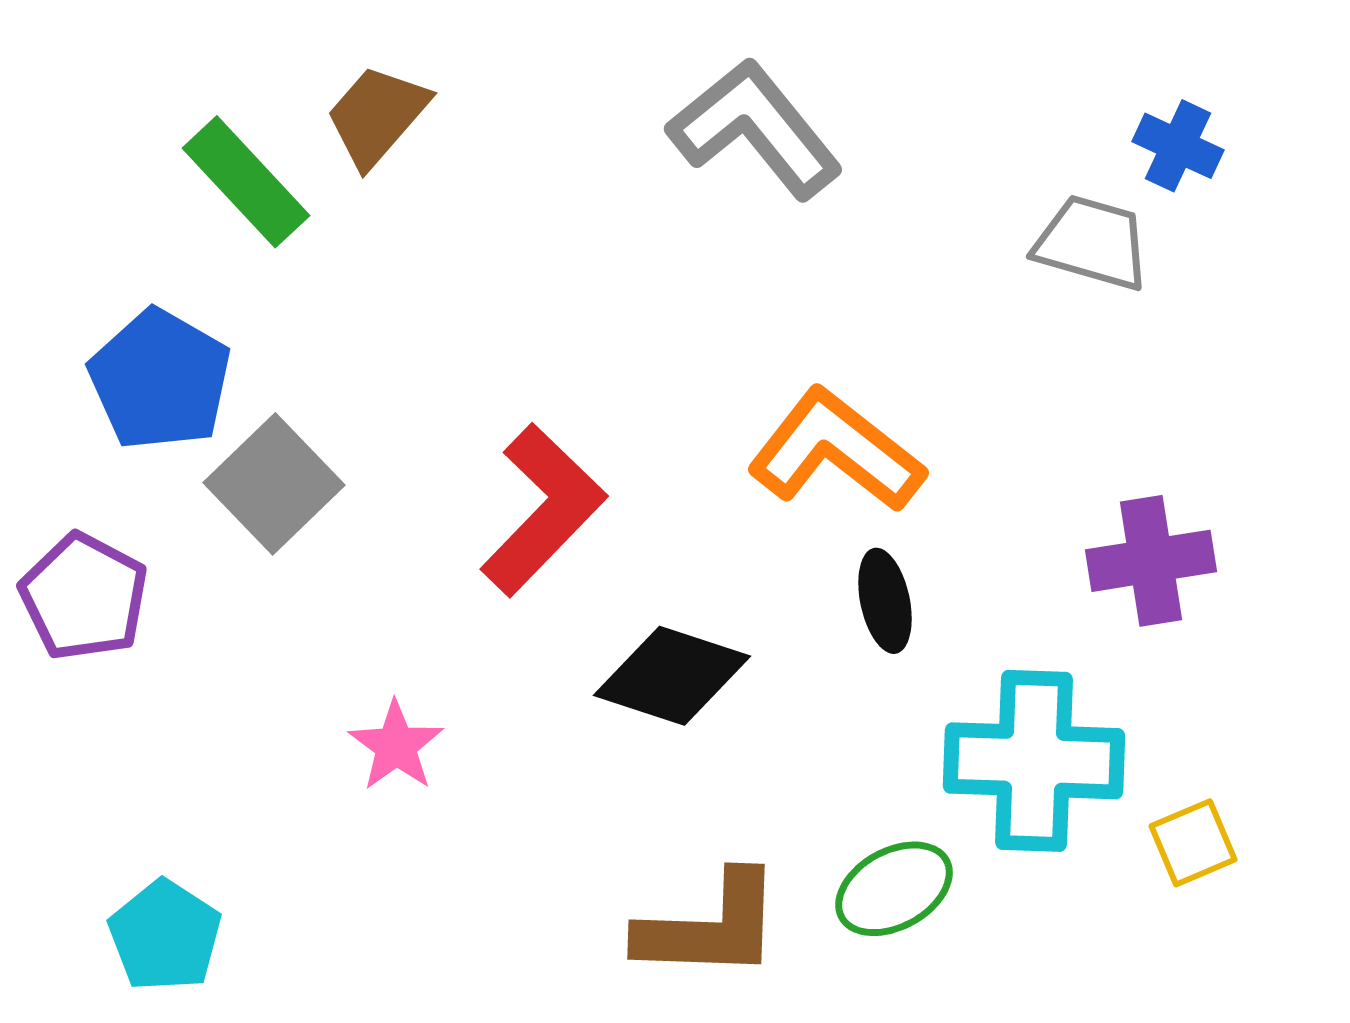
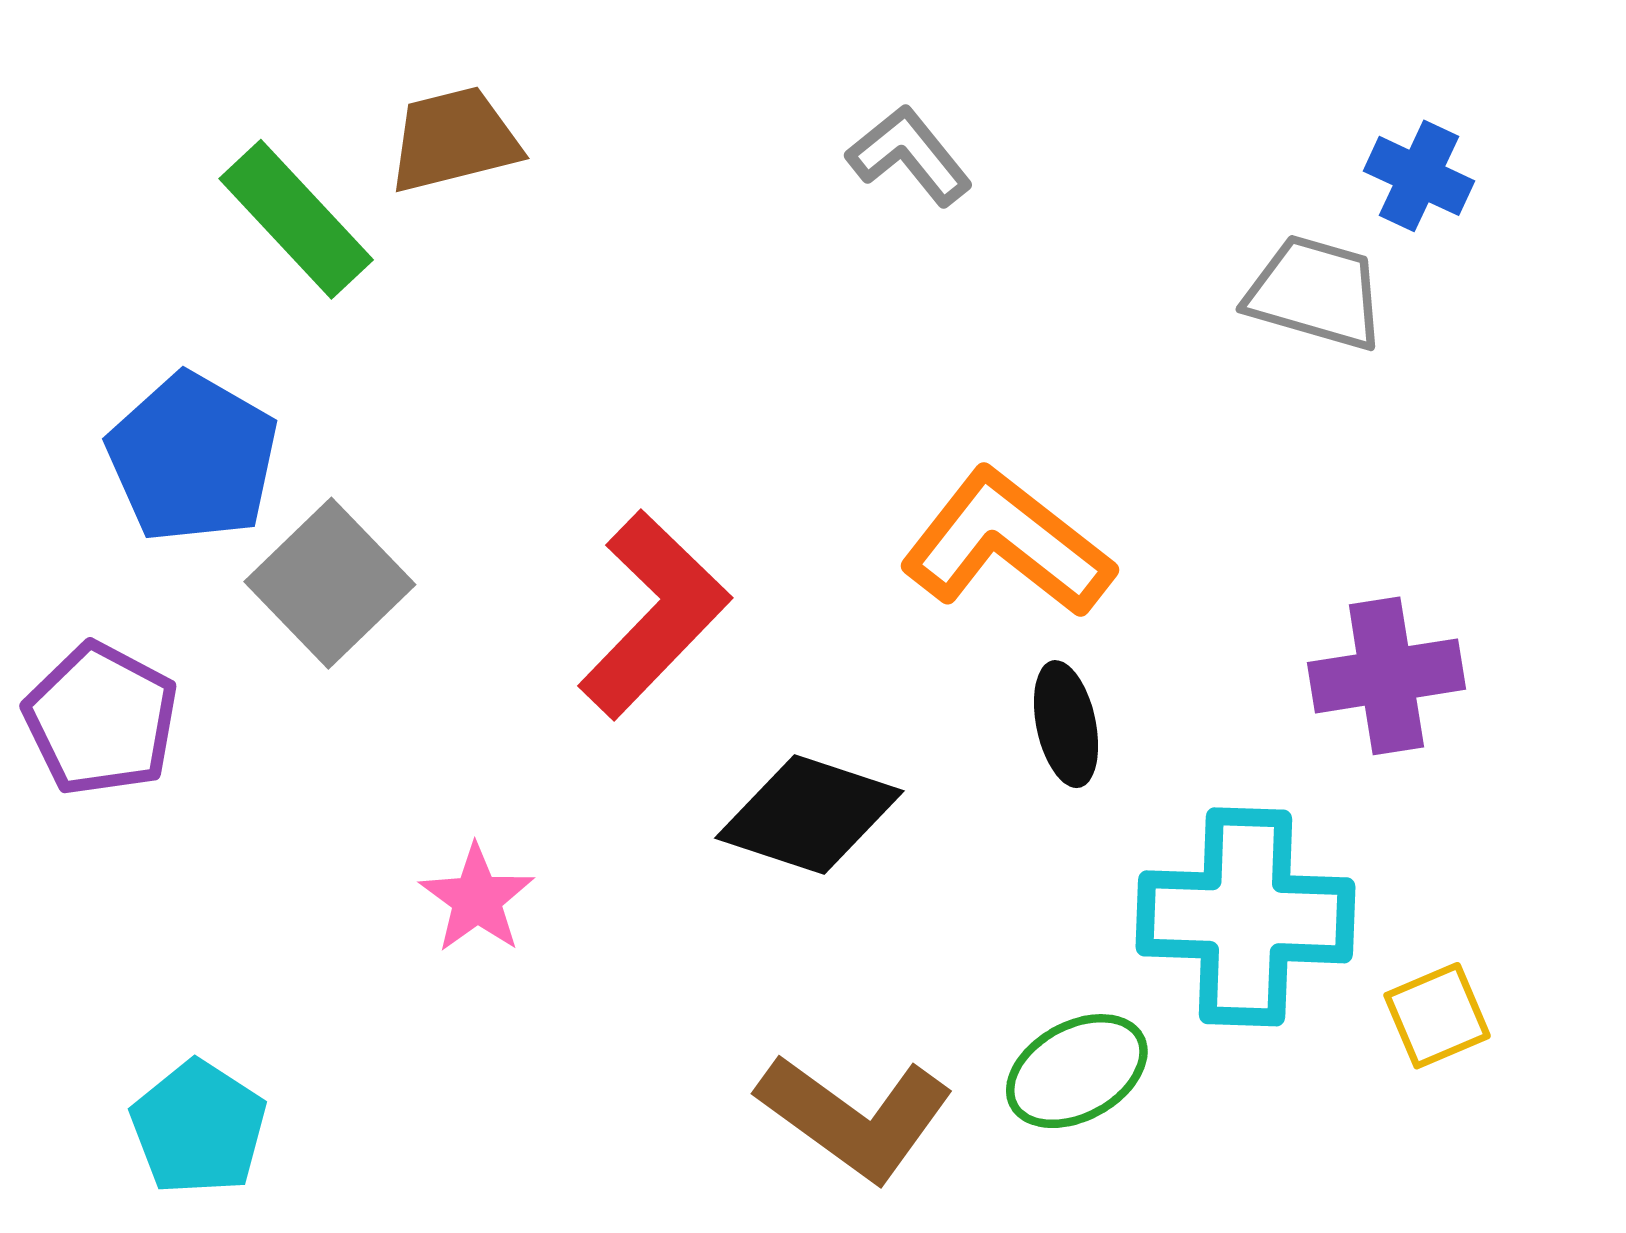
brown trapezoid: (377, 116) -> (454, 140), turned 35
gray L-shape: (755, 129) -> (909, 155), size x0.6
brown L-shape: (710, 927) -> (855, 1117), turned 34

